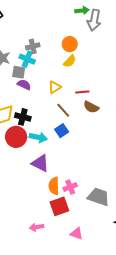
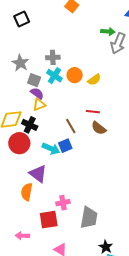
orange circle: (70, 44) -> (75, 75), moved
cyan cross: (27, 59) -> (54, 76), moved
yellow semicircle: (70, 61) -> (94, 80), moved
yellow triangle: (55, 87) -> (39, 105), moved
cyan arrow: (38, 137) -> (51, 149), moved
orange semicircle: (54, 186) -> (27, 192), moved
gray trapezoid: (98, 197) -> (89, 218), turned 70

